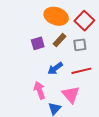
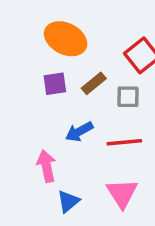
orange ellipse: (56, 16) -> (66, 39), moved
pink triangle: (71, 94) -> (122, 193), moved

